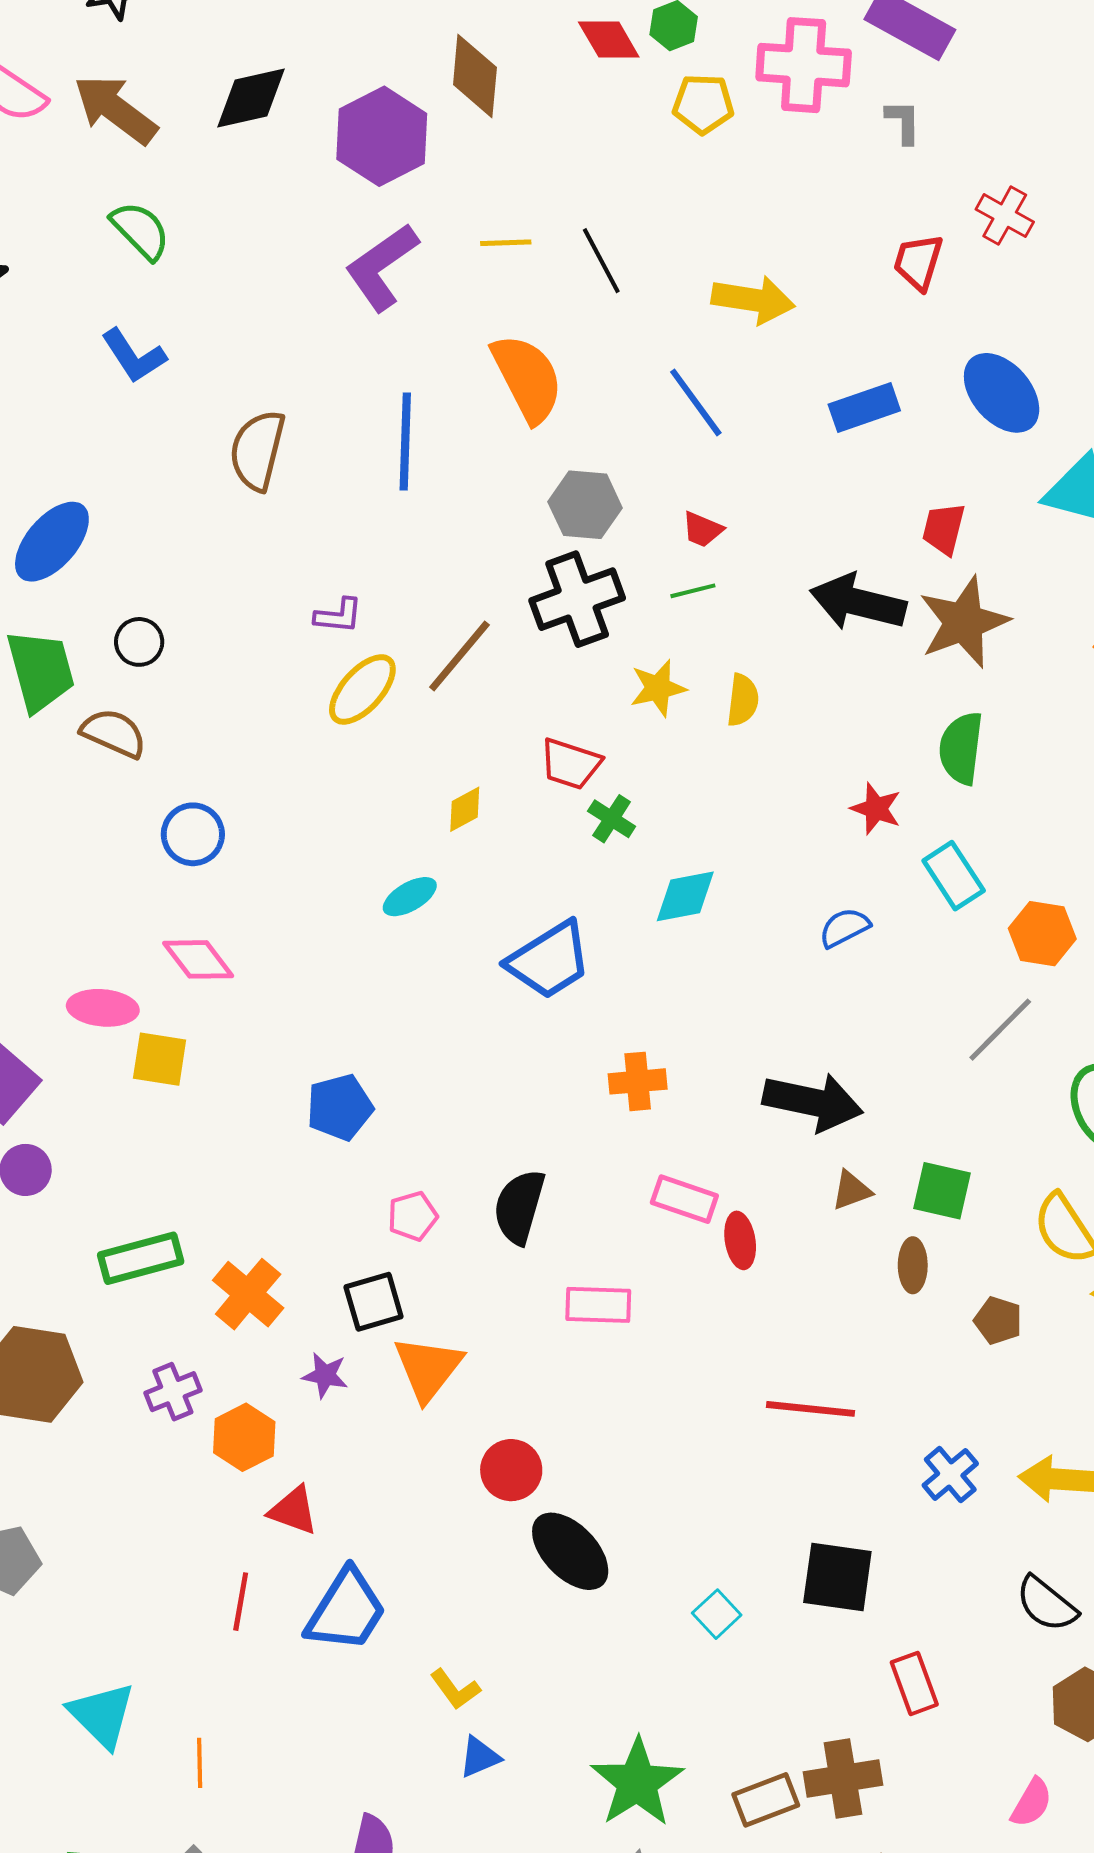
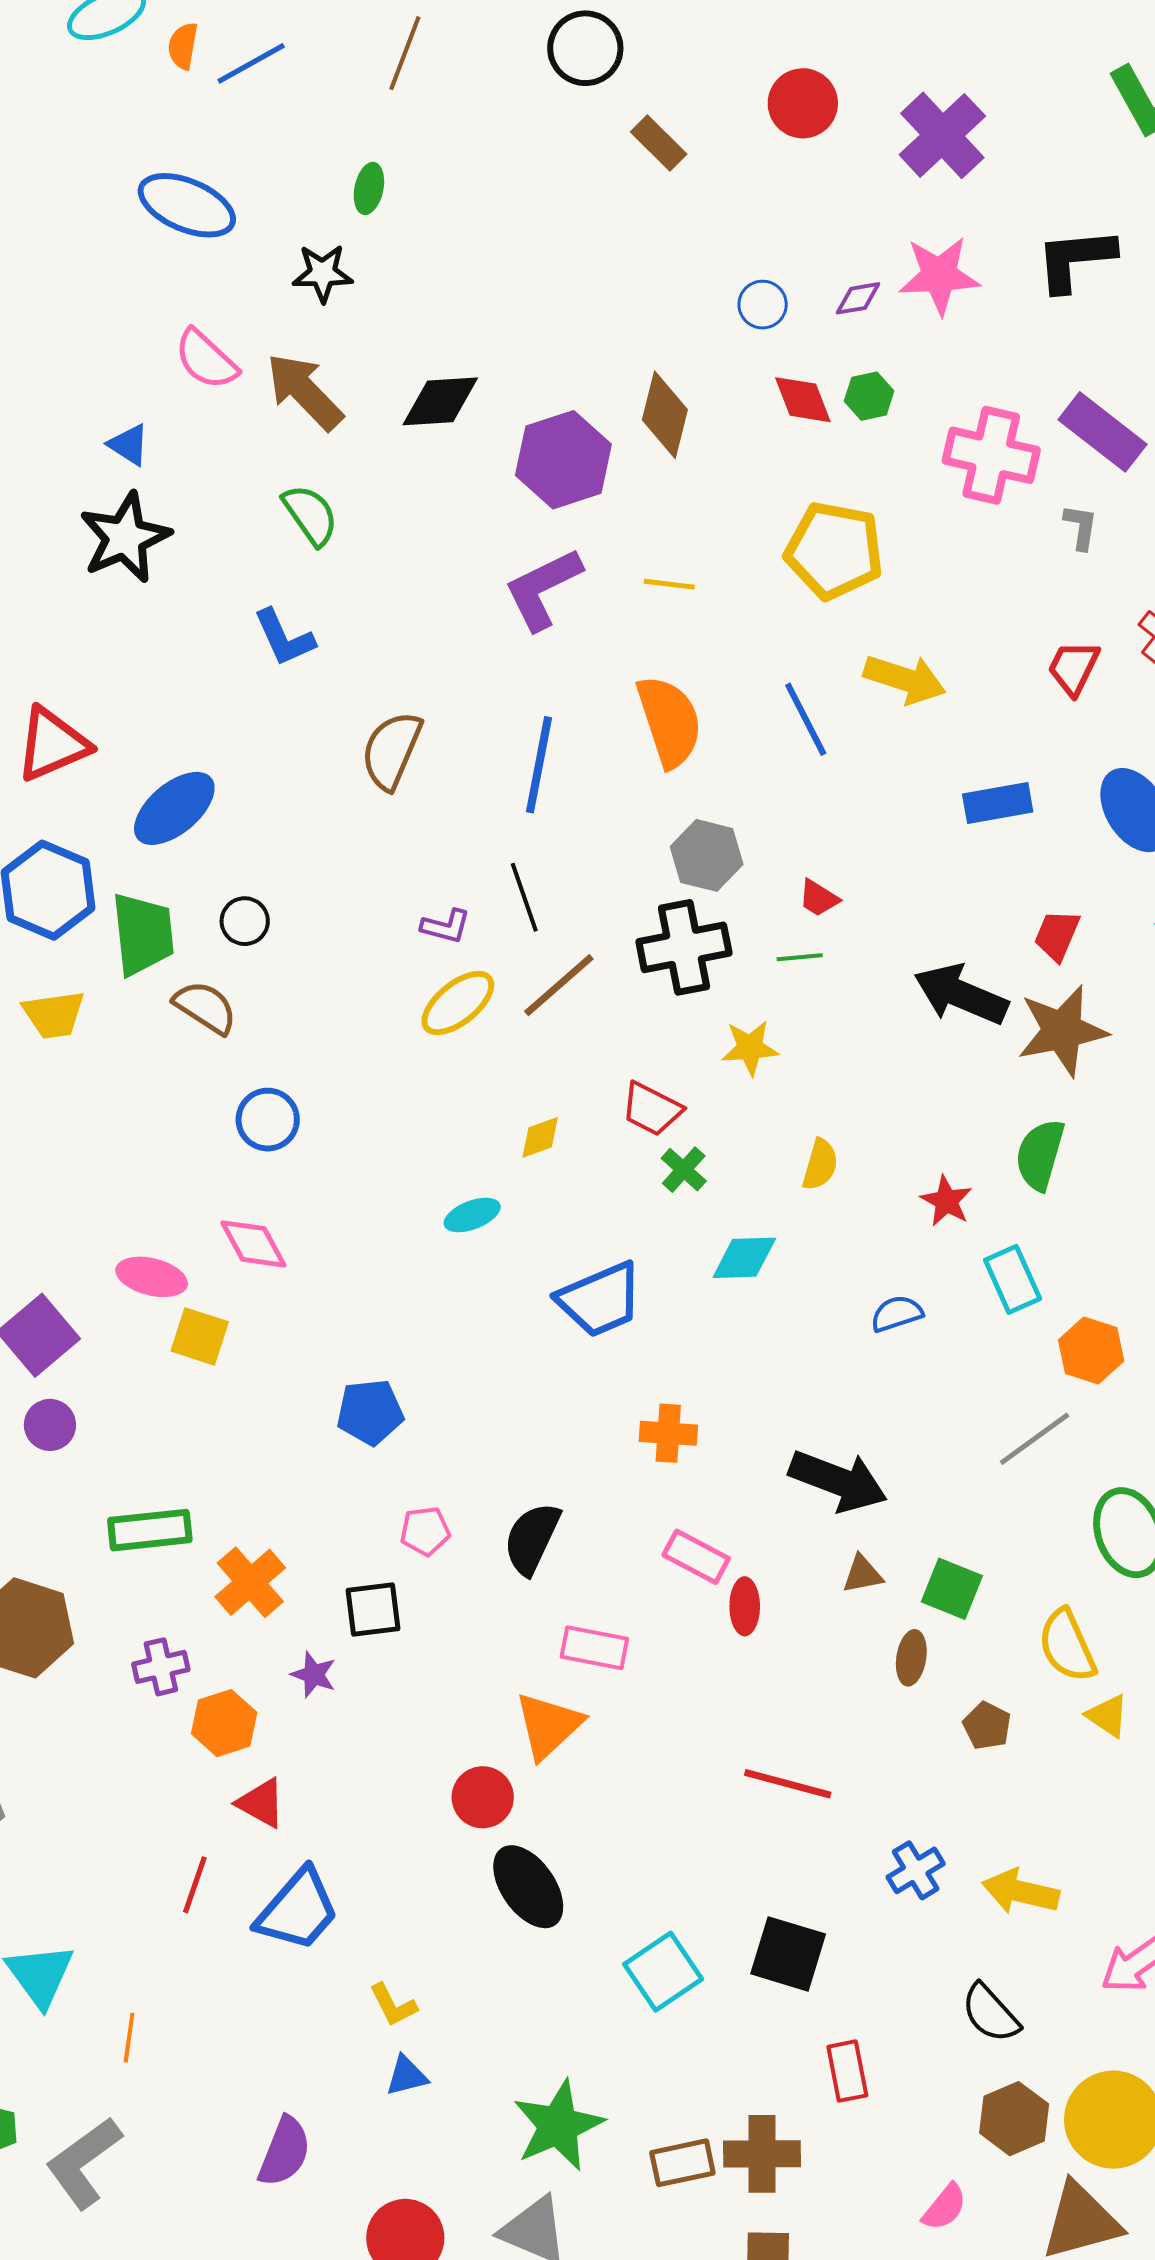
yellow pentagon: (703, 104) -> (834, 550), moved, size x1.6
black line: (601, 261) -> (524, 897), moved
blue line: (696, 402) -> (806, 719), moved
yellow semicircle: (743, 700) -> (820, 1165), moved
orange triangle: (428, 1368) -> (548, 1726), moved
cyan square: (717, 1614) -> (663, 1972), size x1.6

